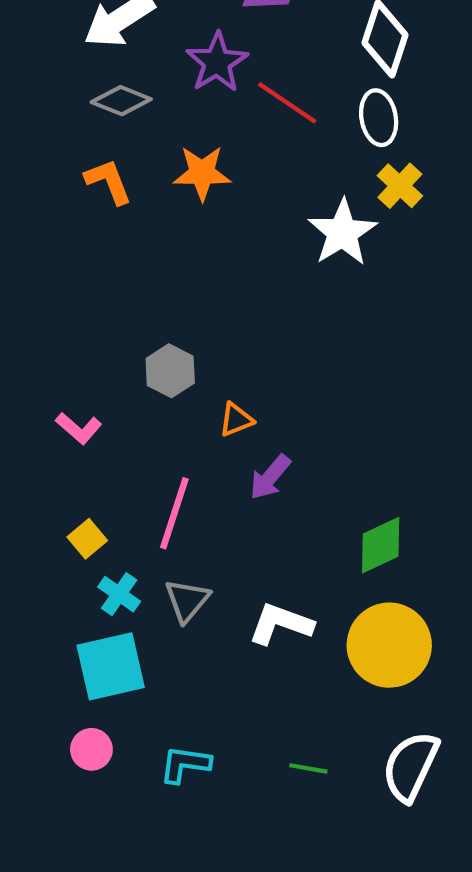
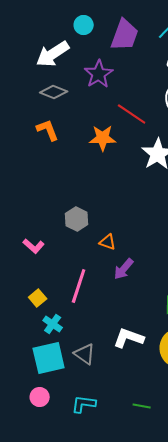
red line: (287, 103) -> (132, 114), moved
orange star: (202, 173) -> (103, 138), moved
orange triangle: (236, 420) -> (108, 242), turned 42
gray triangle: (187, 600) -> (85, 354), moved, turned -35

